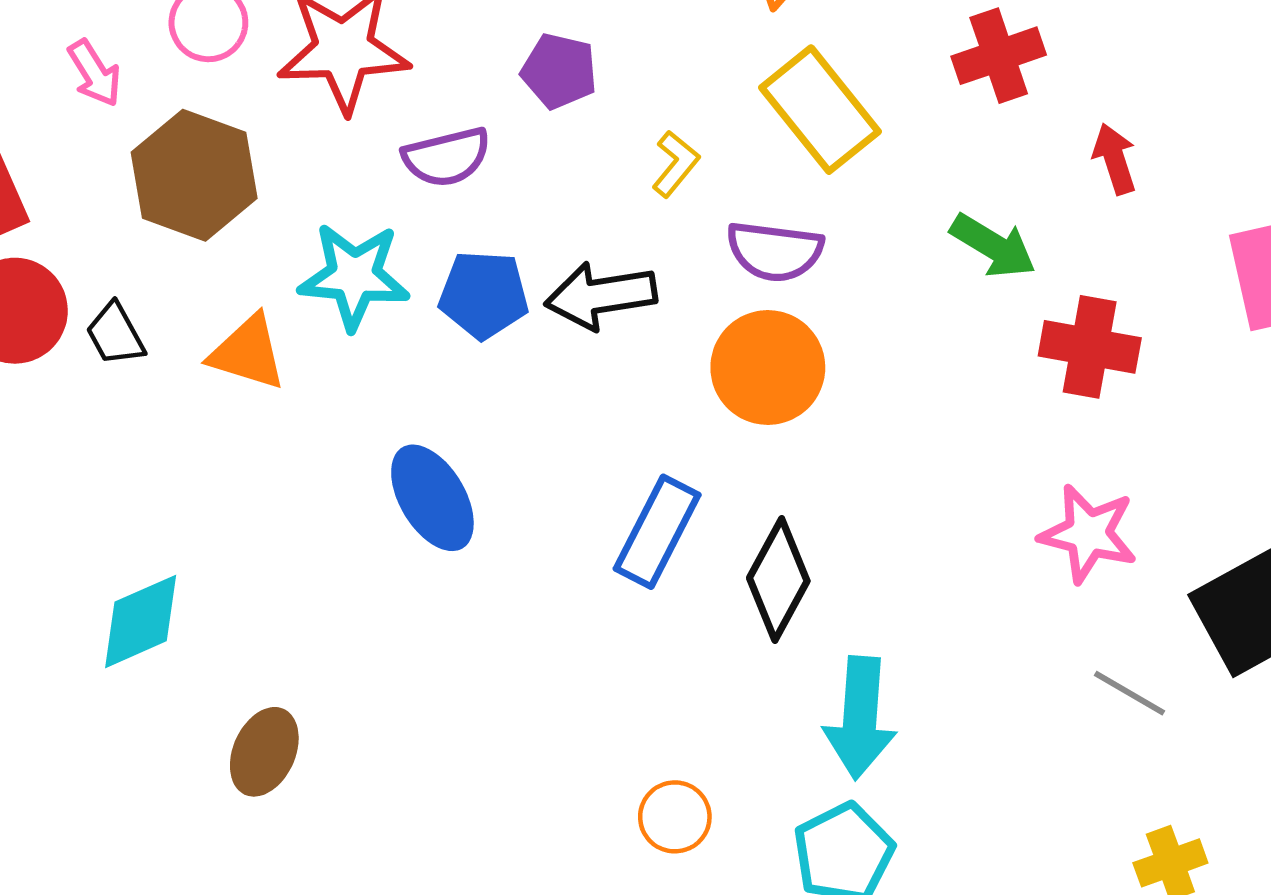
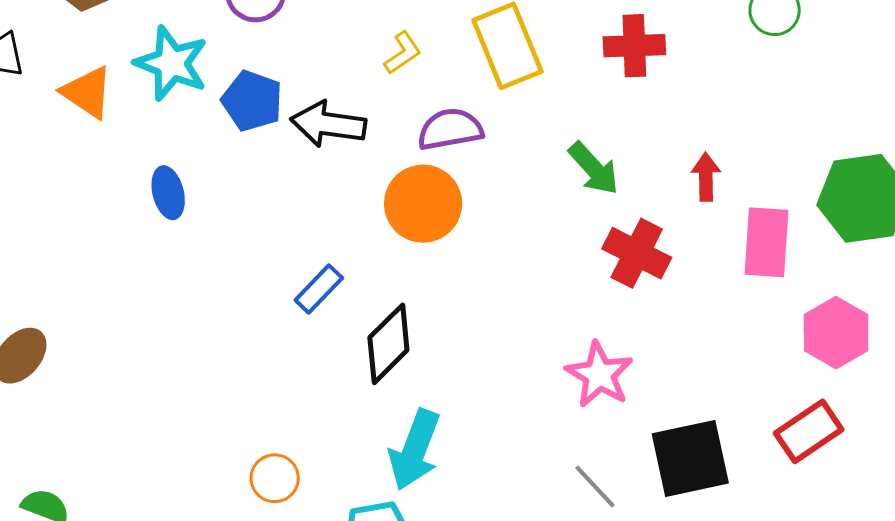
red arrow: (1115, 159) -> (706, 177), moved
purple semicircle: (775, 251) -> (450, 129), turned 146
blue ellipse: (432, 498) -> (168, 193), moved, size x0.7
blue rectangle: (657, 532) -> (319, 289), size x0.7

